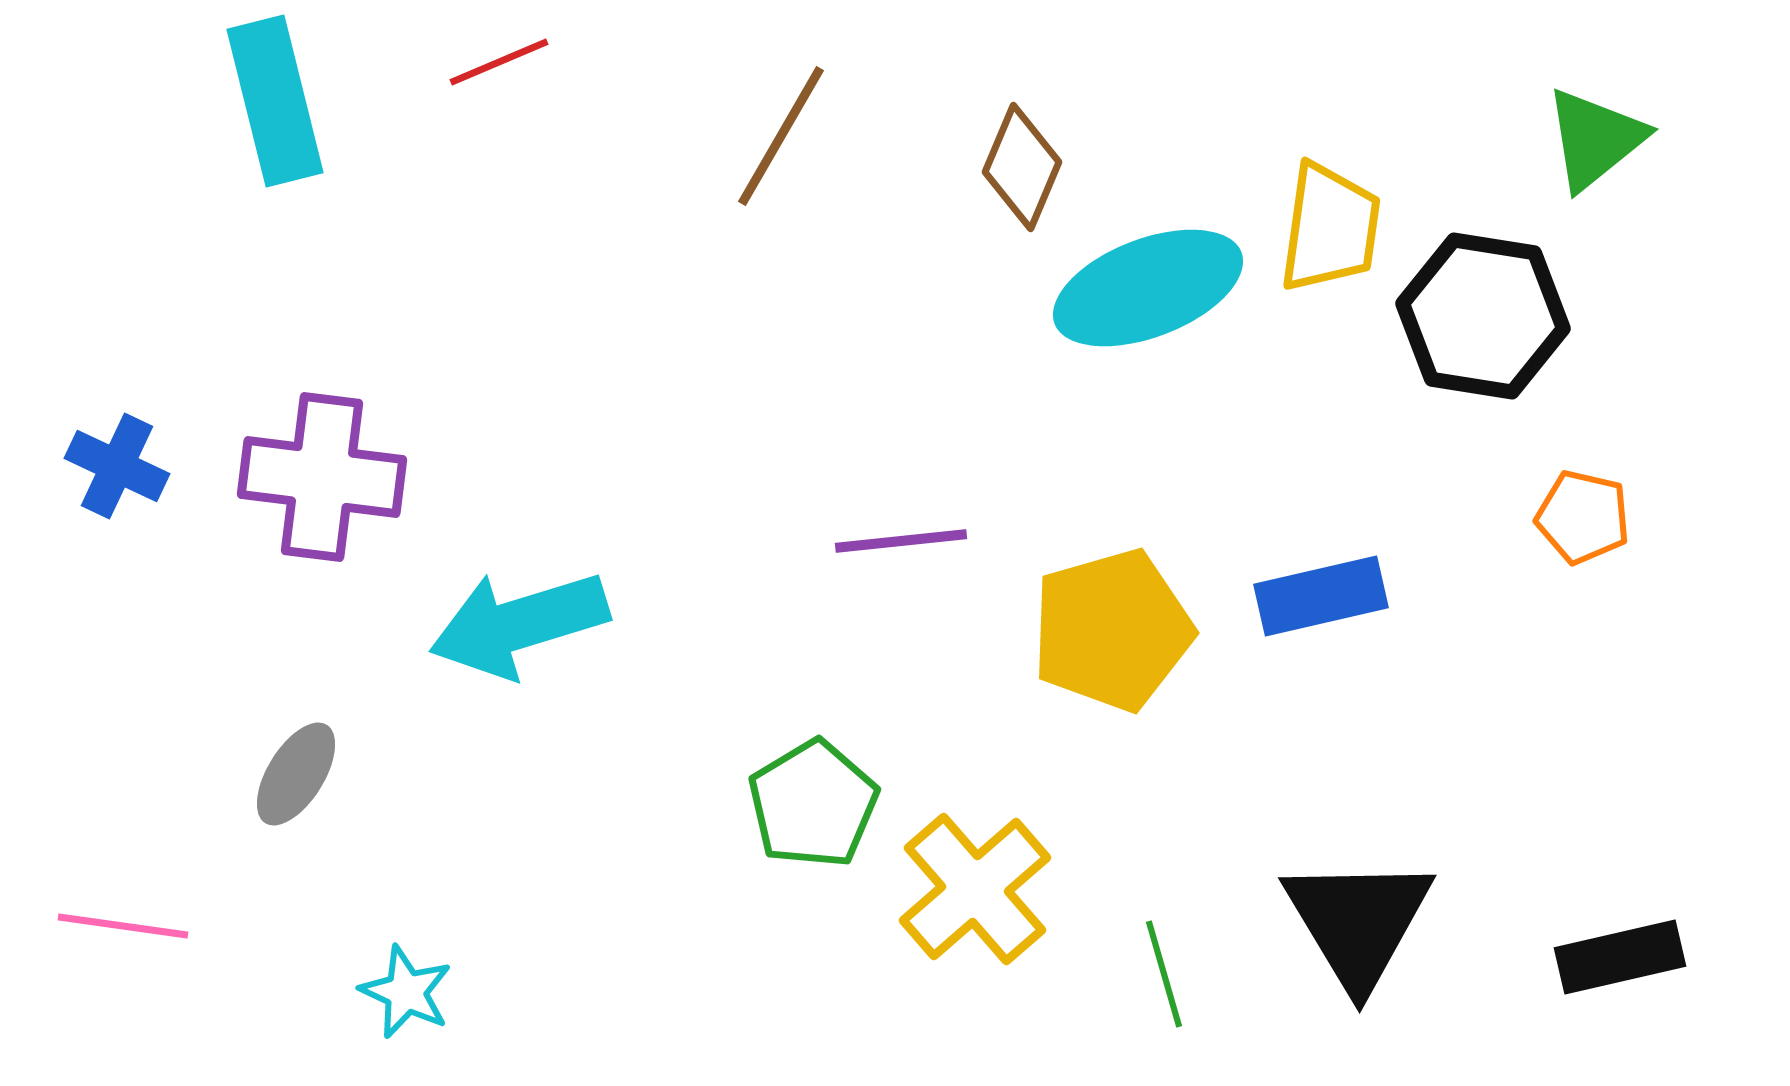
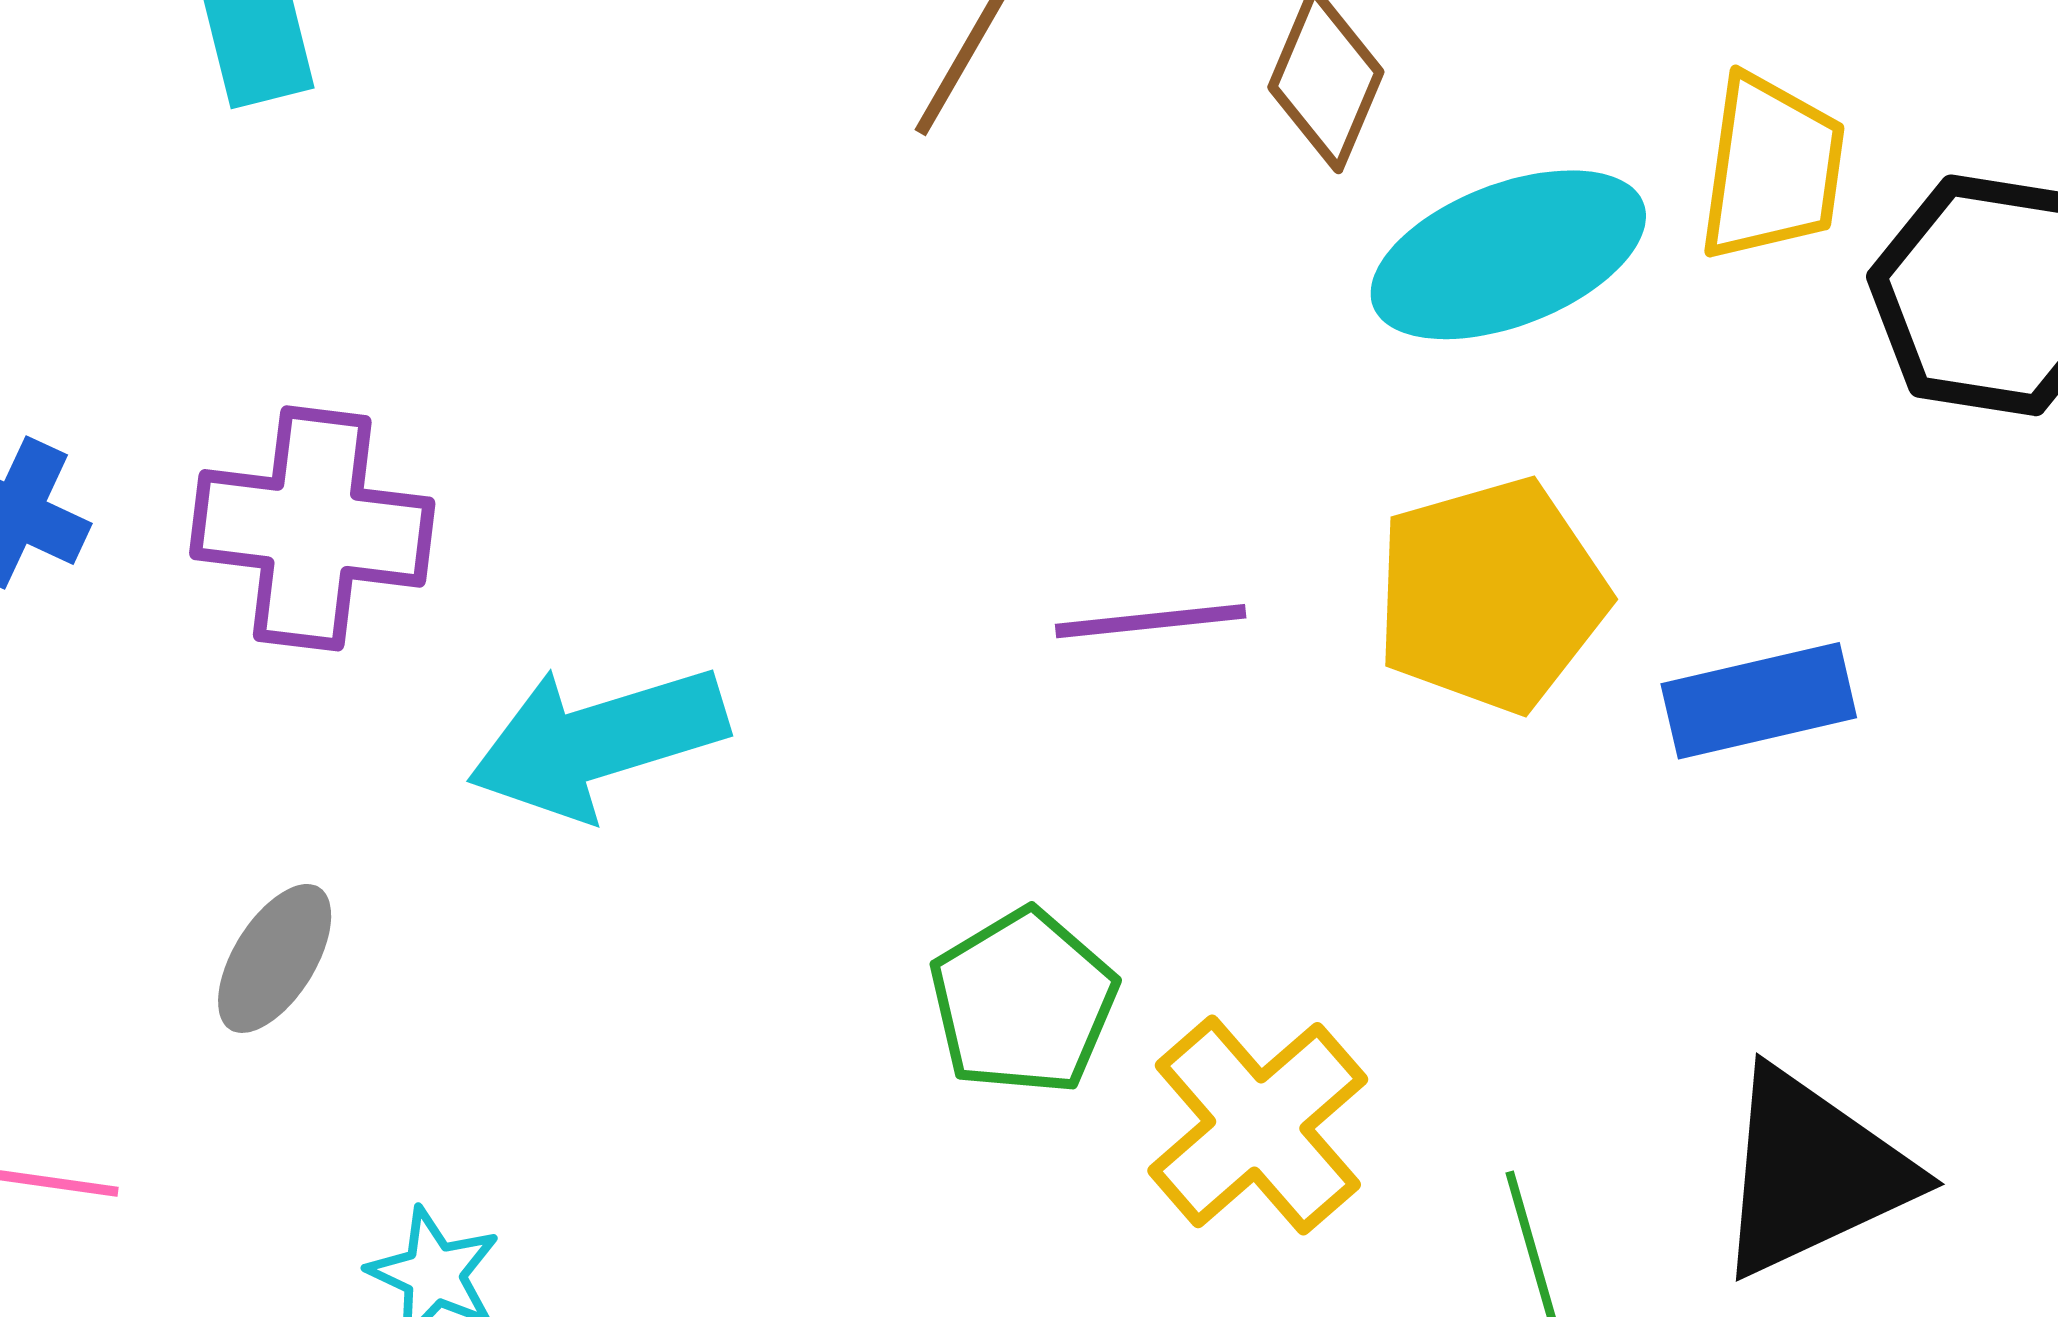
yellow pentagon: (1112, 630) -> (1491, 595), moved
black triangle: (1358, 922) -> (1812, 1173), turned 36

